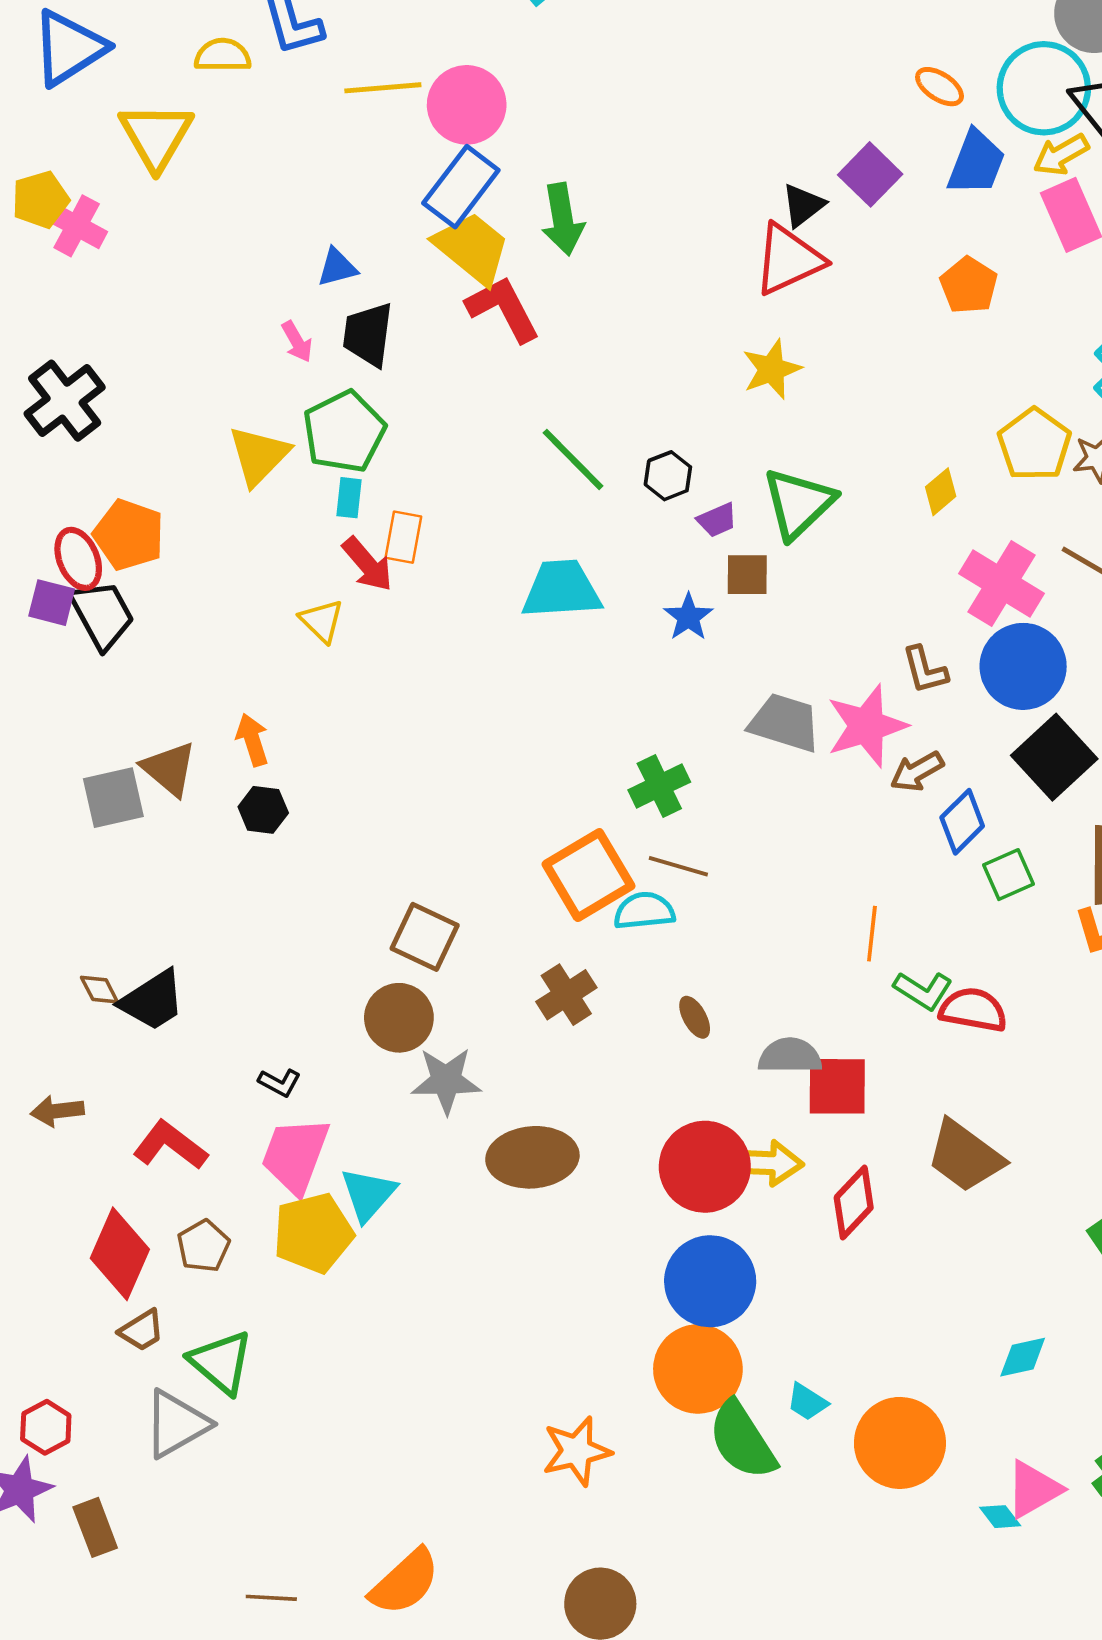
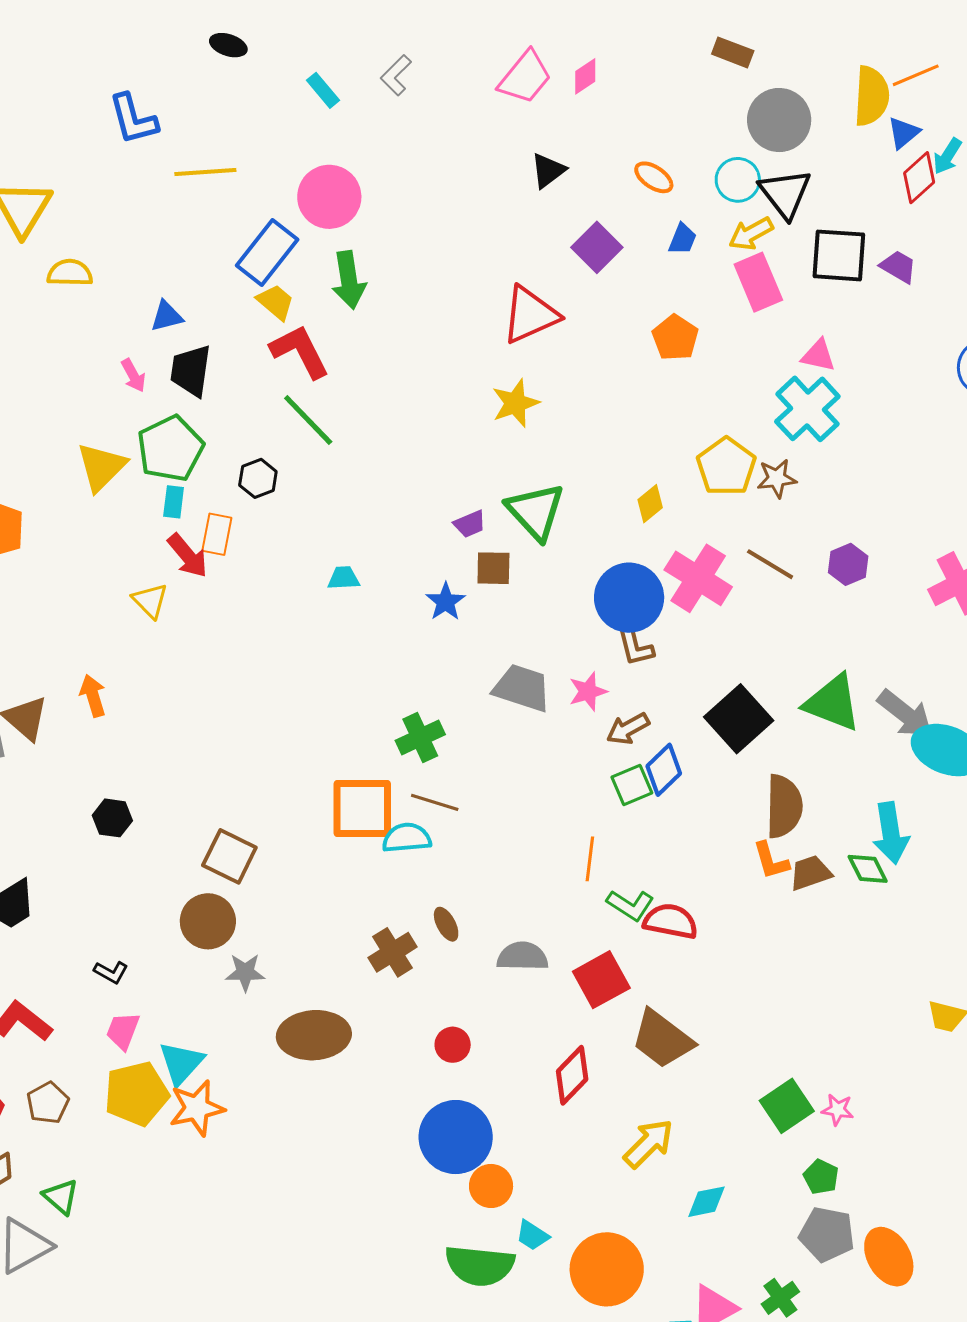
yellow semicircle: (223, 55) -> (70, 273), moved
cyan circle: (1044, 88) -> (738, 180), size x0.6
pink circle: (467, 105) -> (329, 197), moved
blue trapezoid: (976, 163) -> (683, 239), size x0.6
black triangle: (803, 205) -> (548, 171), moved
yellow trapezoid: (472, 248) -> (275, 302), size x0.6
green line: (573, 459) -> (308, 420), moved
black hexagon: (668, 476) -> (258, 478), moved
green triangle: (799, 503) -> (536, 511), turned -30
cyan trapezoid: (562, 589) -> (344, 578), size x0.5
blue circle: (1023, 666) -> (629, 598), moved
pink star: (867, 726) -> (588, 692), size x0.6
black hexagon: (263, 810) -> (112, 818), moved
orange square: (589, 875) -> (362, 808), turned 30
green square: (1008, 875) -> (632, 785), moved
brown cross: (566, 995) -> (393, 952), moved
gray star: (446, 1081) -> (245, 972), size x0.7
red square: (837, 1086) -> (601, 980), moved, turned -30
pink trapezoid: (295, 1155) -> (123, 1031), size x0.6
yellow arrow: (767, 1163) -> (649, 1143), moved, turned -48
red circle: (705, 1167) -> (453, 1045), size x0.5
green triangle: (221, 1362) -> (61, 1197), size x0.7
orange circle: (698, 1369) -> (491, 1186), moved, size x0.6
green semicircle: (742, 1440) -> (480, 1265), turned -52
orange star: (577, 1451) -> (197, 1108), moved

